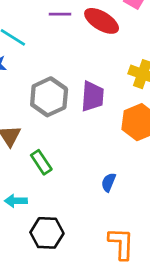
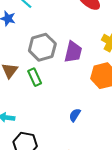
green rectangle: (41, 162) -> (35, 77), moved

